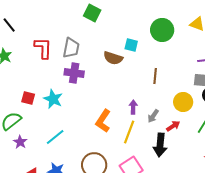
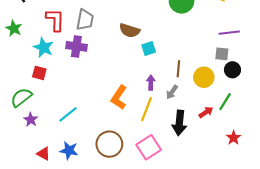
cyan square: (131, 45) -> (149, 49), moved, turned -32
purple cross: (74, 73) -> (76, 46), moved
brown line: (155, 76) -> (178, 69), moved
cyan star: (53, 99) -> (44, 47), moved
red arrow: (173, 126) -> (206, 112), moved

